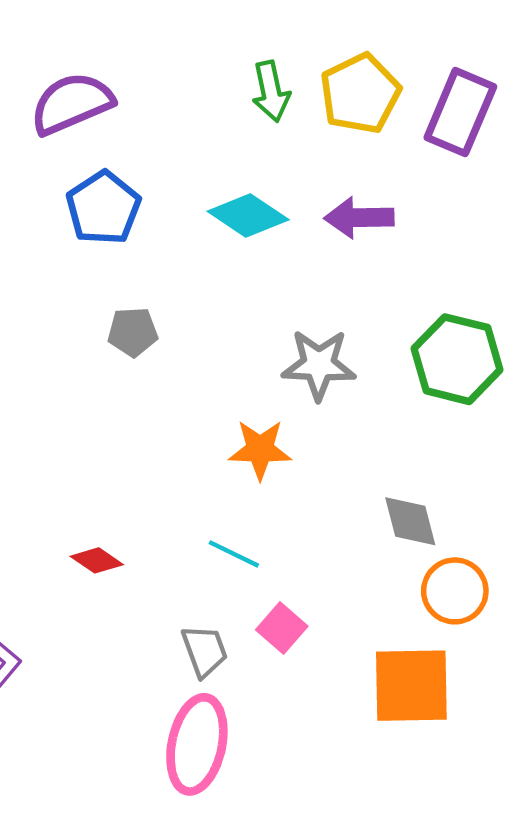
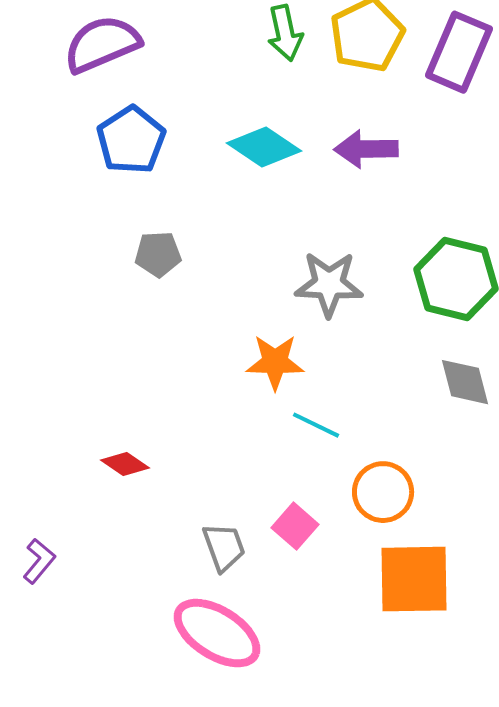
gray diamond: (410, 521) -> (465, 382), moved
cyan line: (234, 554) -> (316, 425), moved
orange circle: (455, 591) -> (383, 492), moved
pink ellipse: (197, 744) -> (217, 633), turned -70

